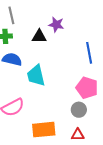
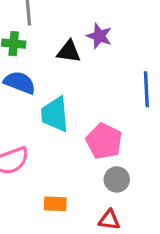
pink pentagon: (87, 88) -> (104, 141), moved
orange rectangle: (44, 130) -> (55, 204), size x0.6

